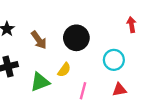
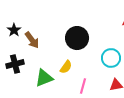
brown arrow: (39, 40) -> (32, 40), moved

